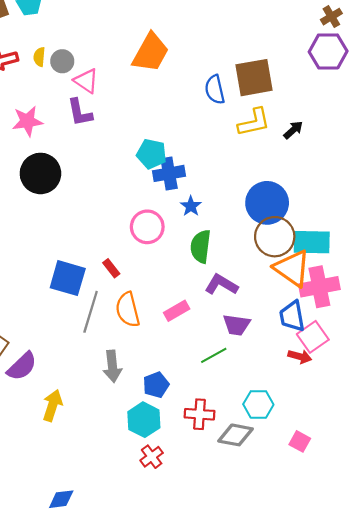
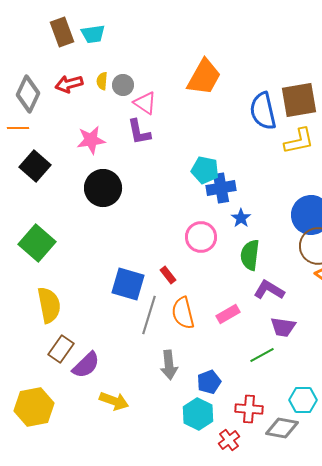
blue semicircle: (215, 90) -> (263, 111), size x1.4
yellow arrow: (52, 406) -> (114, 401), turned 92
red cross: (152, 457) -> (229, 440), moved

